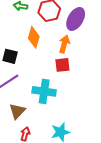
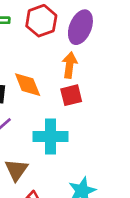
orange diamond: (34, 37) -> (28, 85), moved, turned -30

